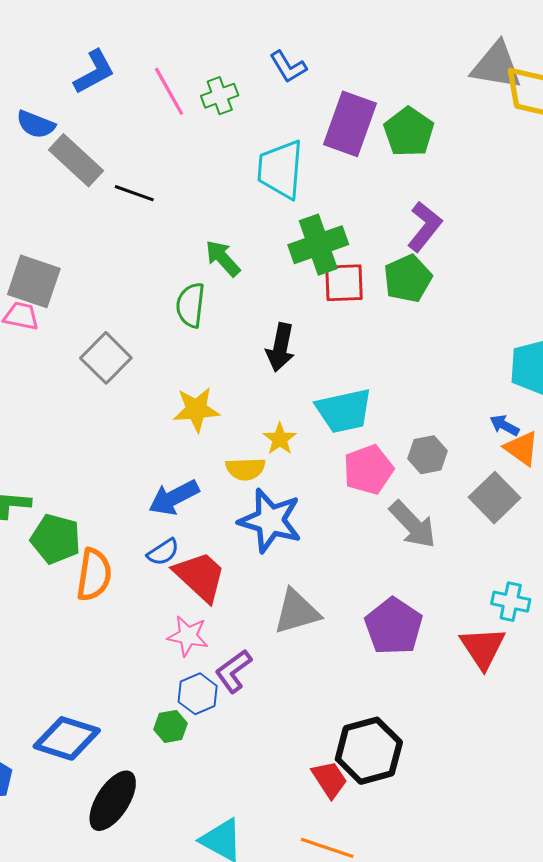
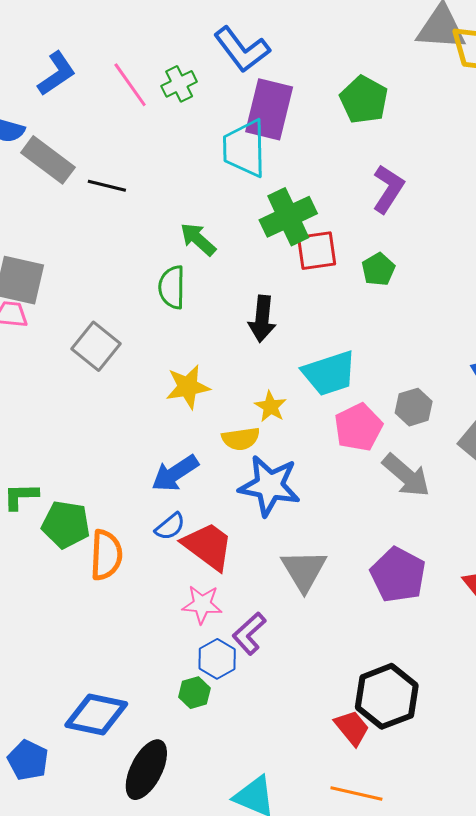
blue L-shape: (288, 67) -> (242, 49), size x1.5
purple rectangle: (350, 124) -> (269, 109), moved
green pentagon: (408, 279) -> (378, 269), moved, size x0.7
gray triangle: (297, 612) -> (304, 570), turned -39

